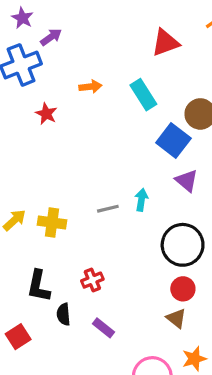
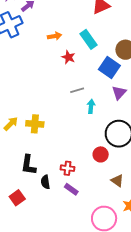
red star: (46, 114) -> (68, 57), moved
purple triangle: (187, 181) -> (119, 93), turned 35
gray line: (108, 209) -> (77, 90), moved
red cross: (92, 280) -> (67, 168), moved, turned 32
red circle: (183, 289) -> (101, 154), moved

